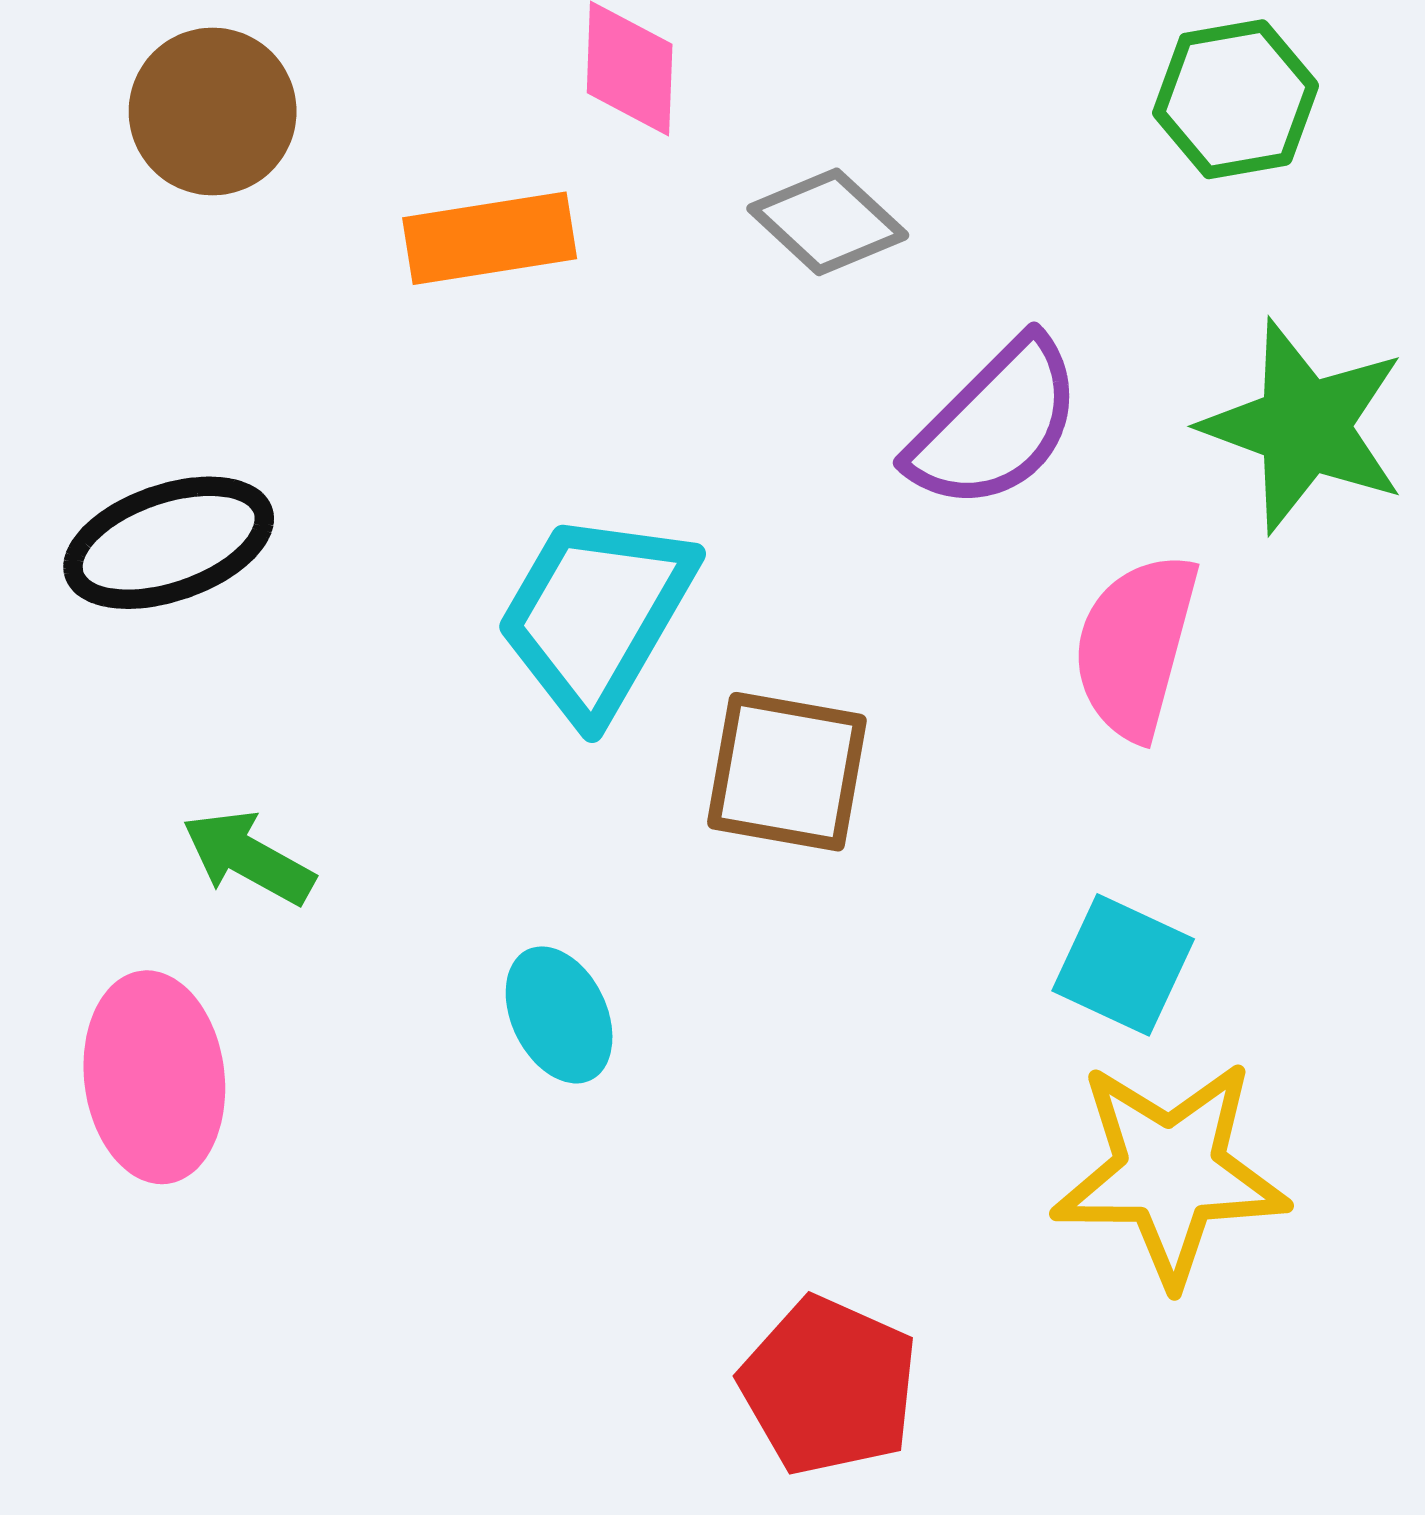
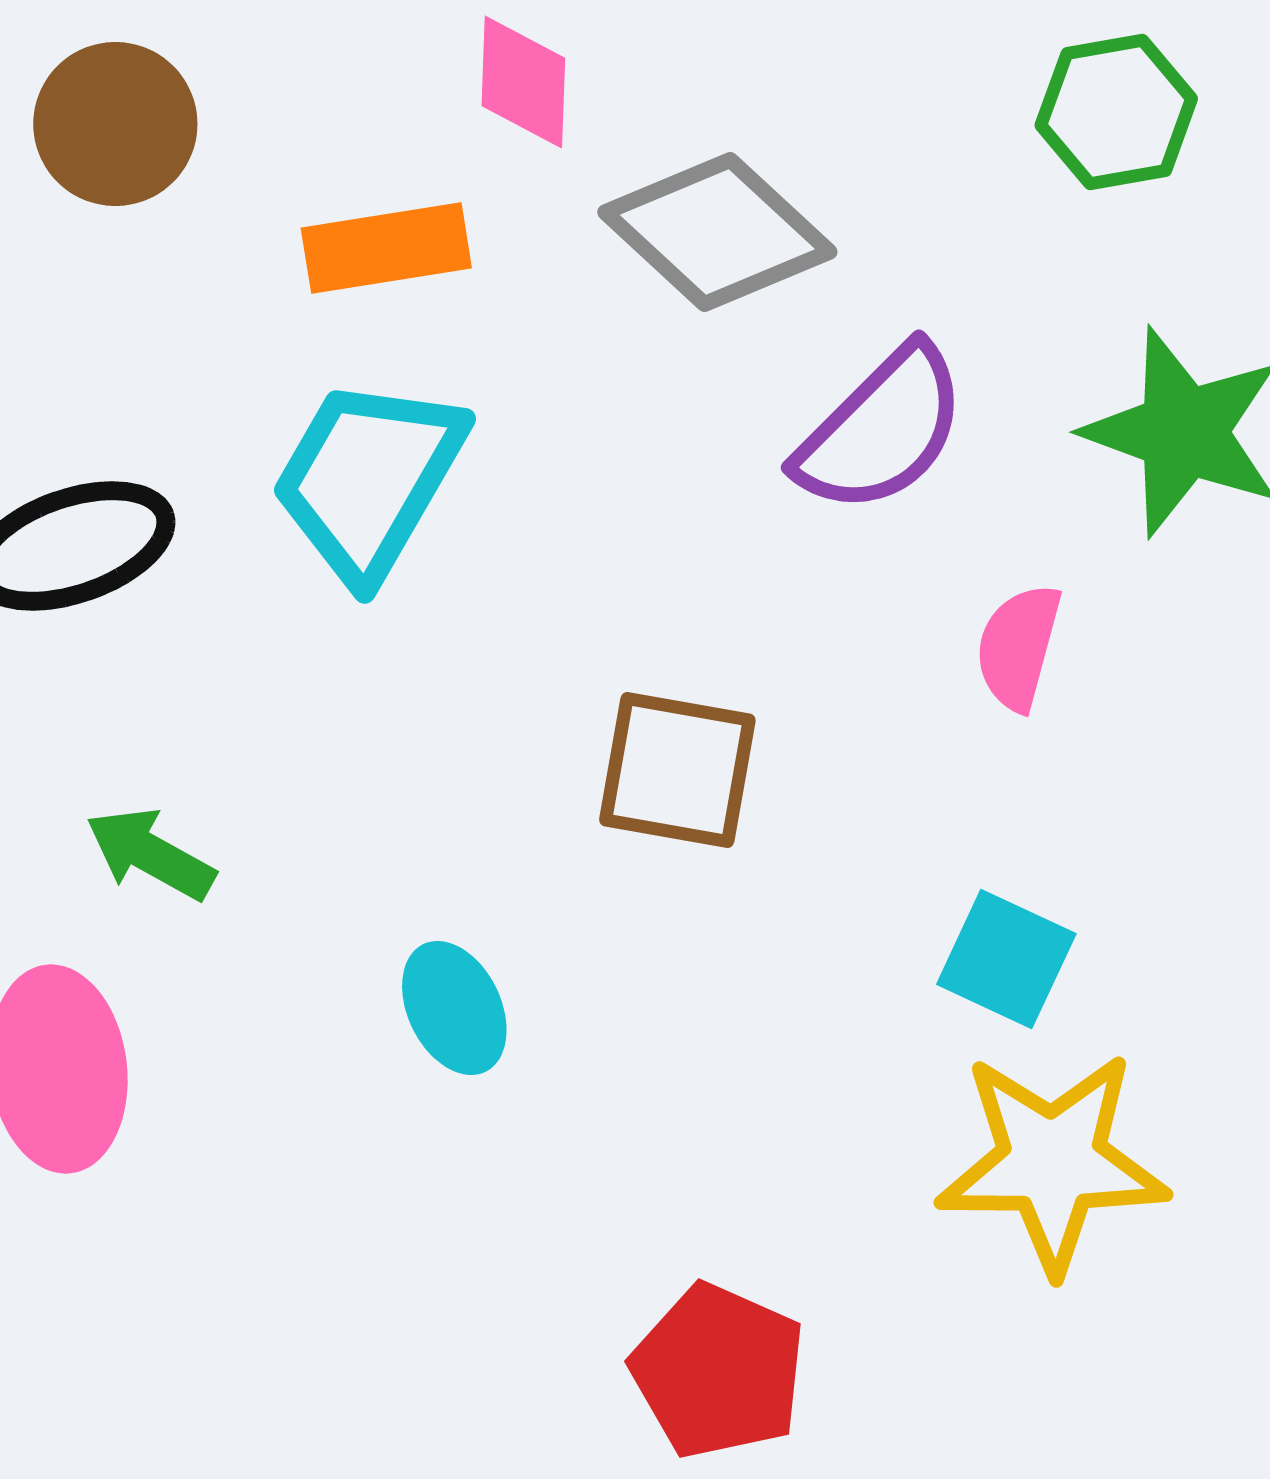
gray diamond: (828, 222) -> (717, 232), size x1.5
cyan trapezoid: (596, 615) -> (368, 479), moved
pink semicircle: (1135, 646) -> (1018, 647), size x0.7

